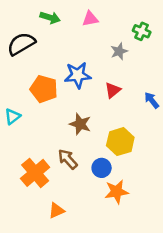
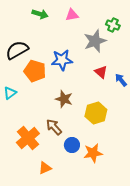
black semicircle: (21, 44) -> (17, 50), moved
gray star: (119, 51) -> (95, 41), size x1.6
red triangle: (113, 90) -> (101, 72), moved, turned -40
blue circle: (102, 168) -> (72, 145), moved

